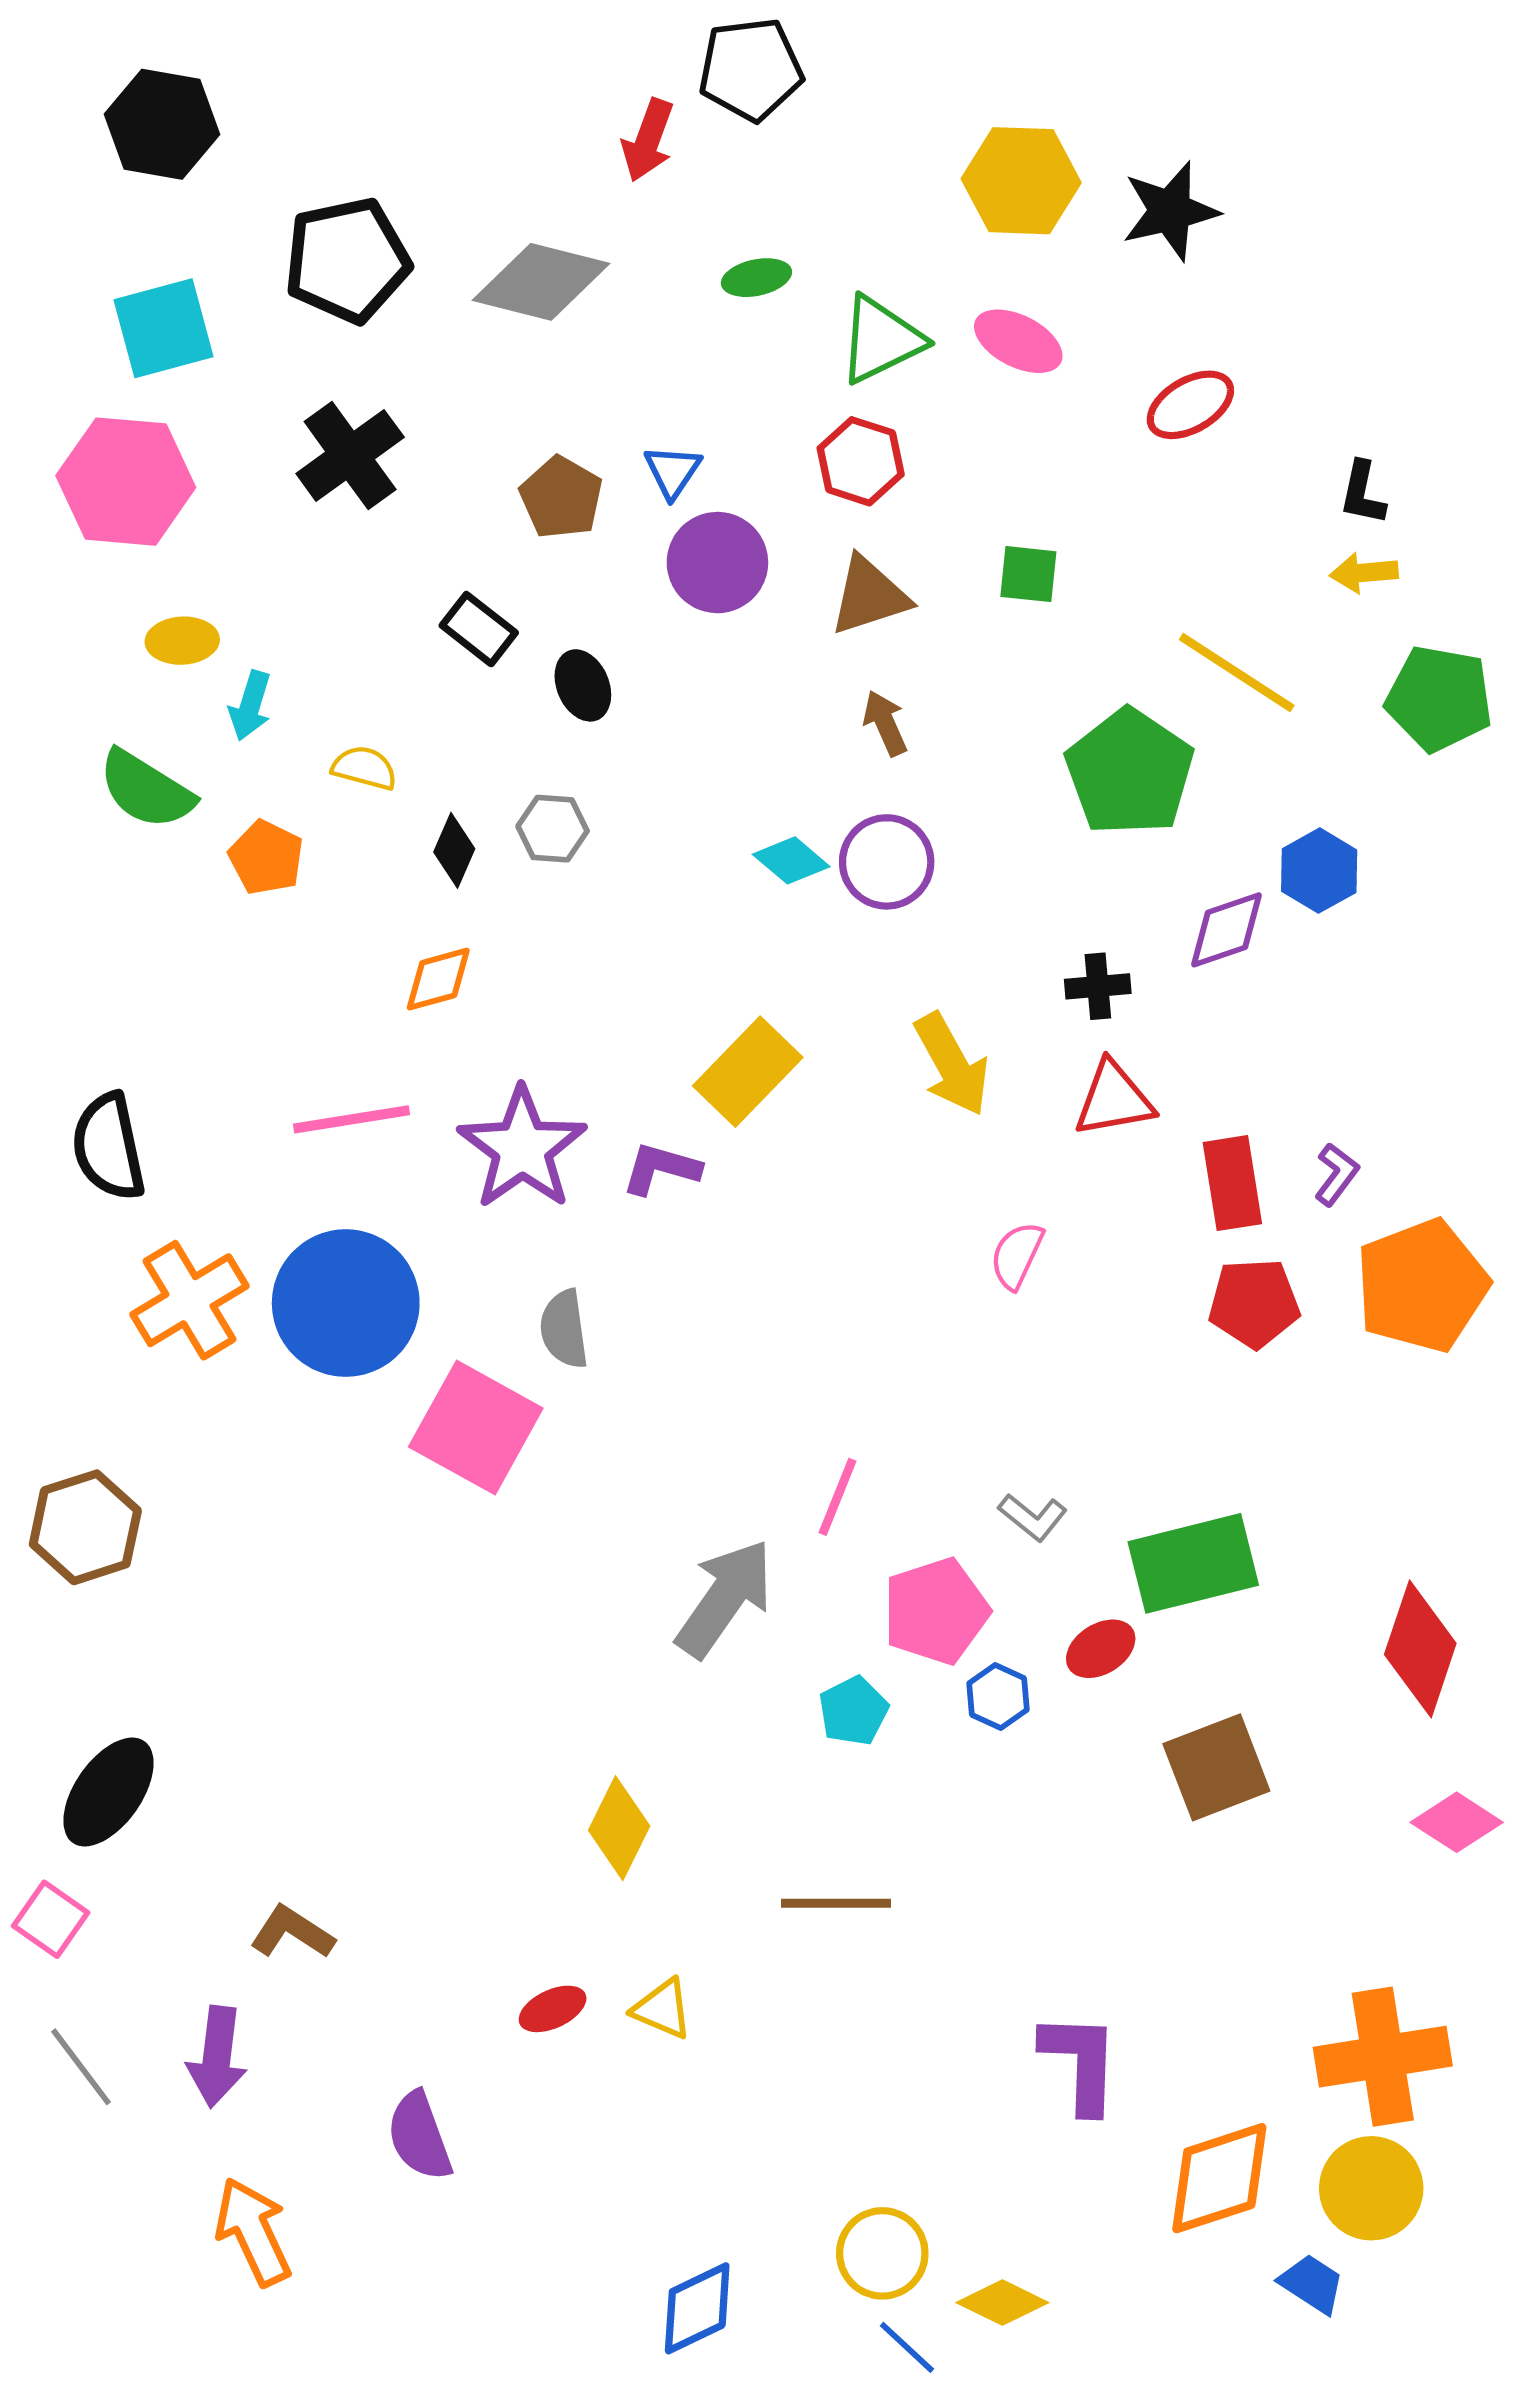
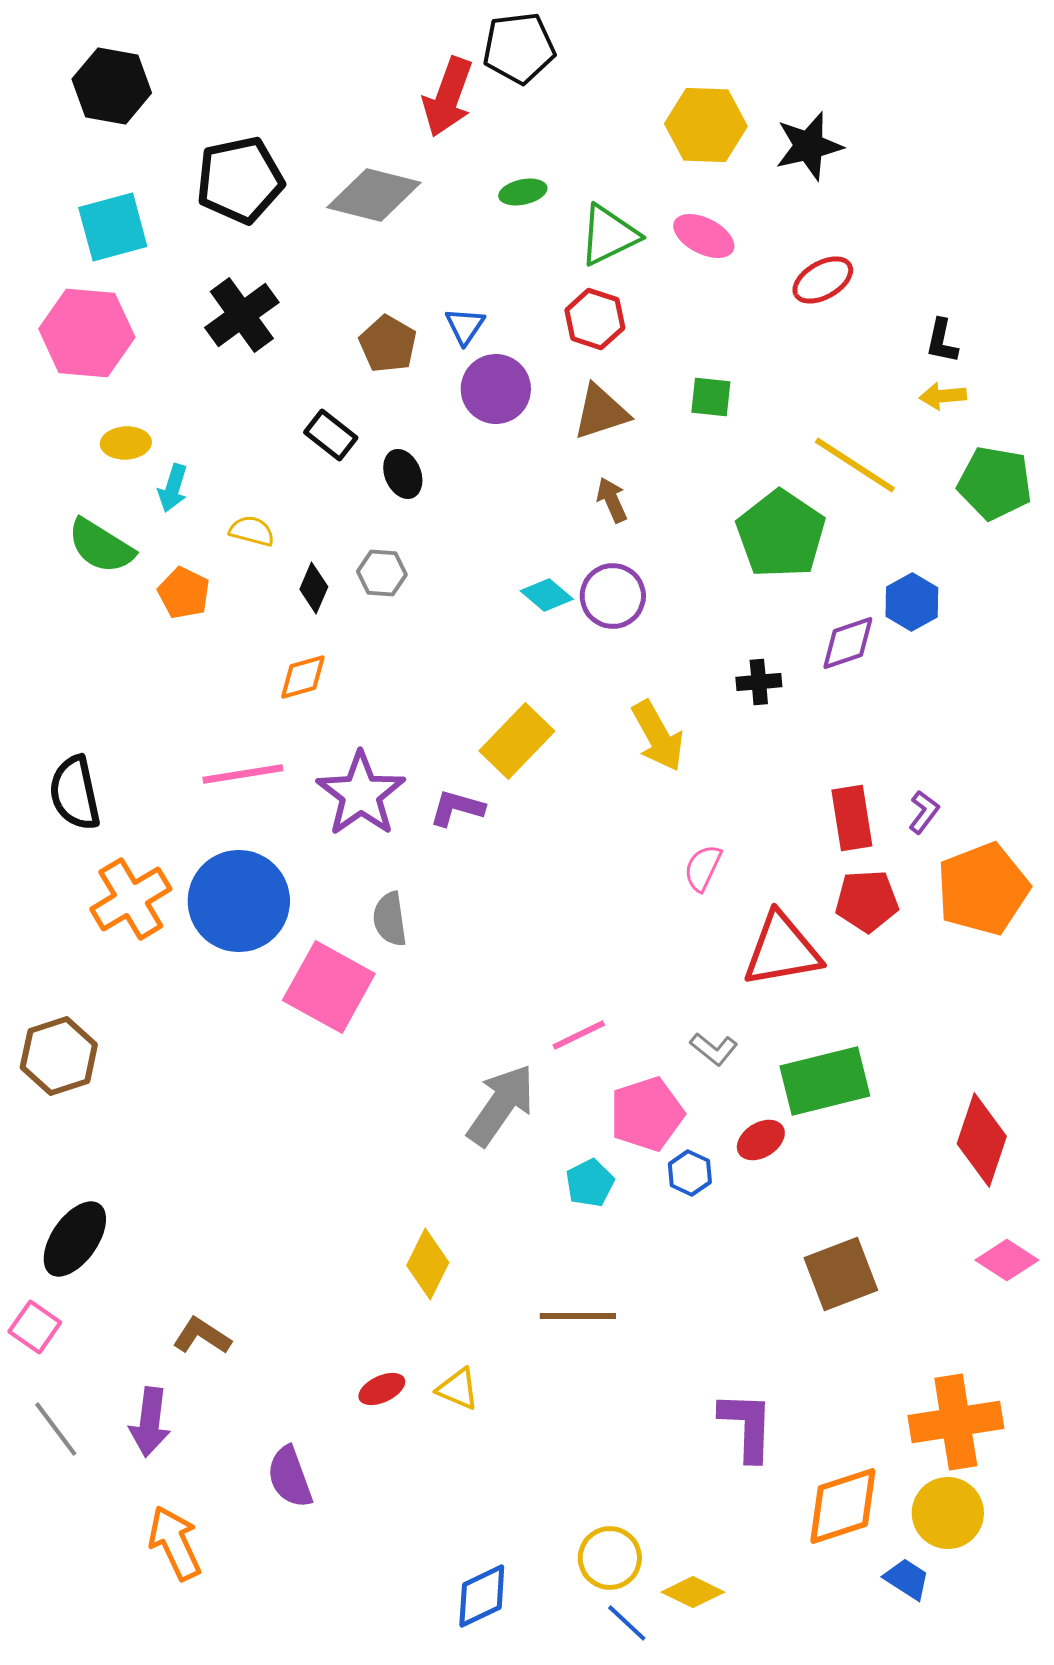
red arrow: (648, 140) -> (448, 97), size x1.4
red triangle: (1114, 1099) -> (782, 950), moved, size x1.4
pink line: (837, 1497) -> (579, 1035), turned 42
brown square: (1216, 1767) -> (841, 1274), moved

